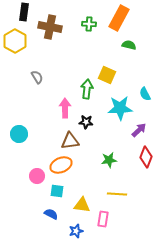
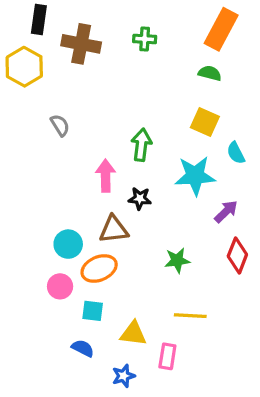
orange rectangle: (119, 18) -> (221, 29), moved
yellow square: (107, 75) -> (205, 122), moved
cyan circle: (19, 134) -> (68, 244), moved

